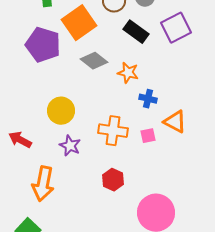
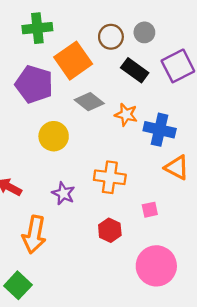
blue cross: (148, 99) -> (160, 130), moved, size x1.6
yellow circle: (61, 111) -> (54, 136), moved
pink square: (148, 136) -> (150, 210), moved

